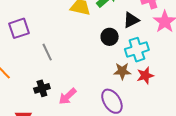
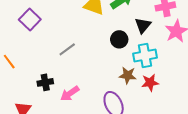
black triangle: (131, 20) -> (143, 25), turned -30
purple square: (19, 28) -> (30, 19), turned -35
gray line: (47, 52) -> (67, 49), moved, turned 72

